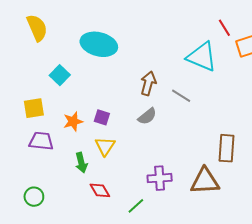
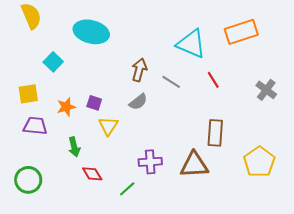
red line: (224, 28) -> (213, 80), moved
yellow triangle: (105, 146) -> (108, 126), moved
green circle: (34, 197) -> (28, 180), size x1.4

